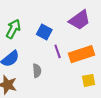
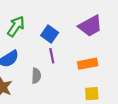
purple line: (58, 51) -> (52, 56), moved
orange rectangle: (81, 54) -> (88, 64), size x0.7

